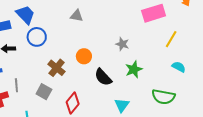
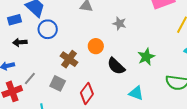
gray star: (122, 44) -> (119, 23), moved
gray line: (16, 85) -> (30, 78), turned 48
cyan triangle: (122, 105) -> (136, 93), turned -42

